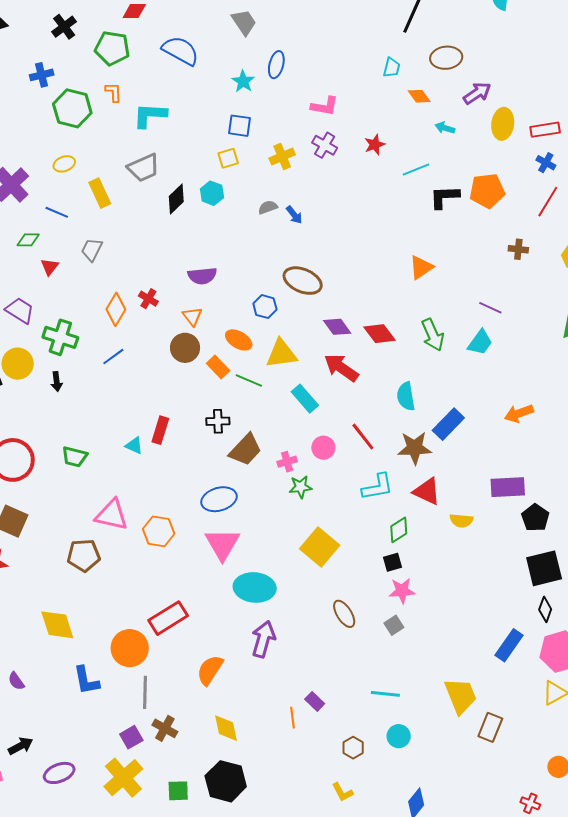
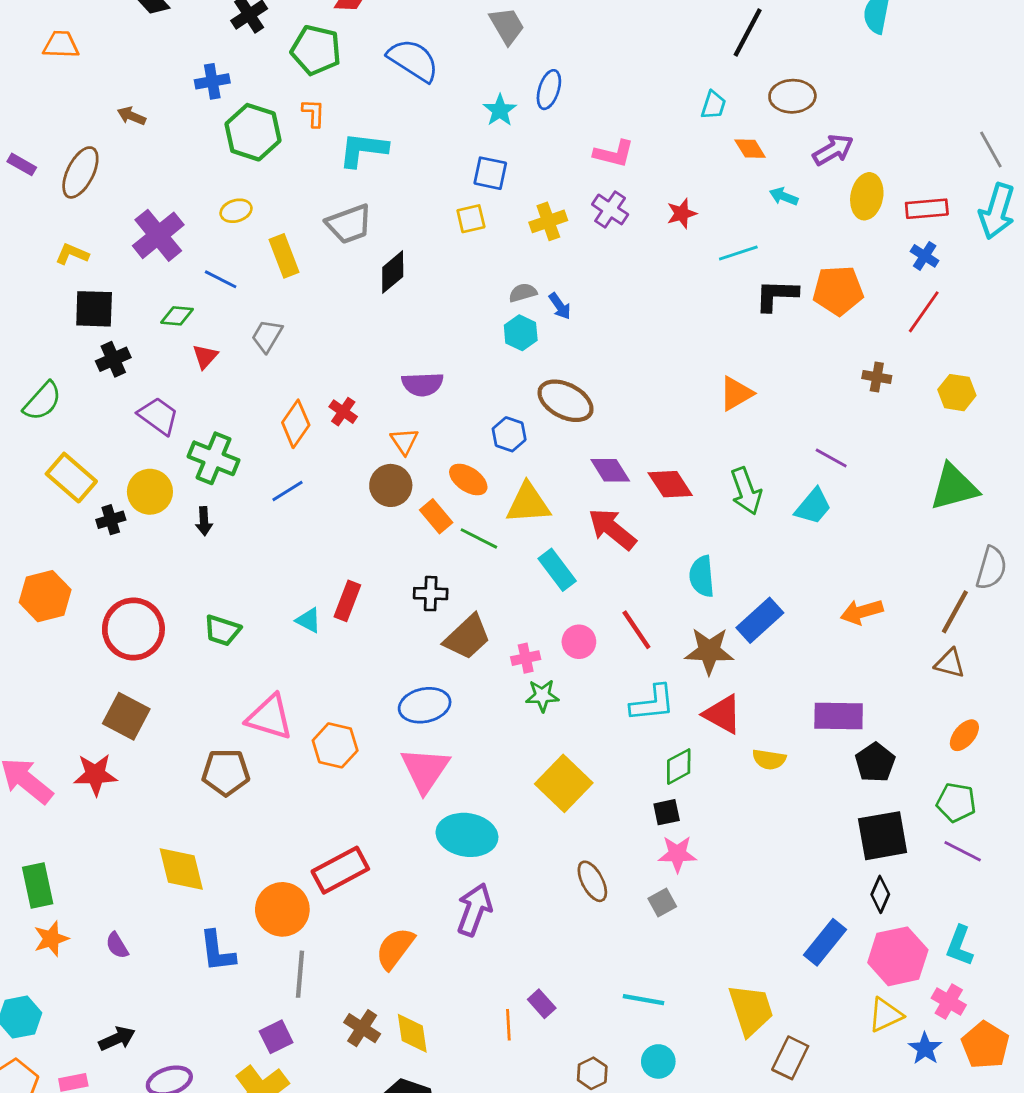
cyan hexagon: (212, 193) -> (521, 333), moved
brown cross: (165, 728) -> (362, 1028), moved

